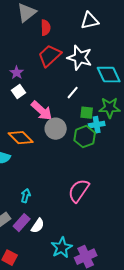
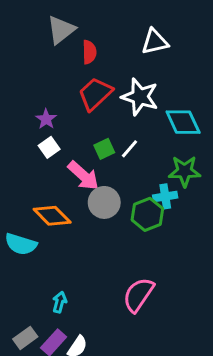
green square: (87, 113) -> (104, 149), moved, turned -32

